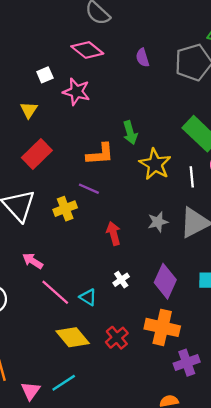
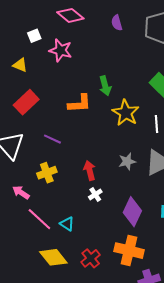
yellow triangle: (29, 110) -> (20, 65), turned -42
purple line: (89, 189) -> (52, 139), moved
yellow cross: (65, 209) -> (47, 173), moved
white cross: (121, 280) -> (95, 194), moved

